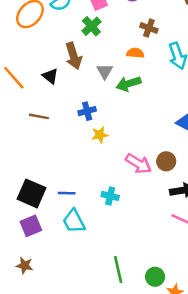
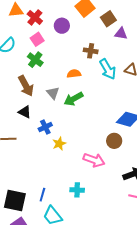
brown cross: (149, 28) -> (91, 51), moved
black triangle: (50, 76) -> (25, 112), moved
brown circle: (166, 161) -> (114, 141), moved
blue line: (67, 193) -> (42, 195), turned -64

